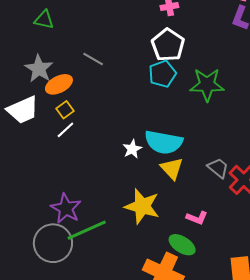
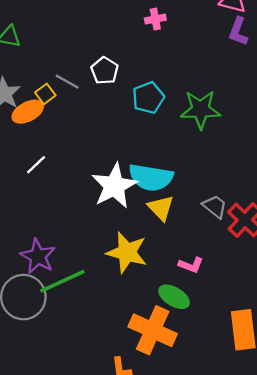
white pentagon: (168, 45) -> (105, 71), moved, size x0.7
yellow square: (65, 110) -> (45, 94), moved
white star: (132, 149) -> (114, 186), size x2.0

